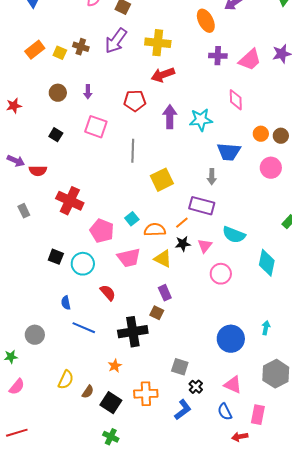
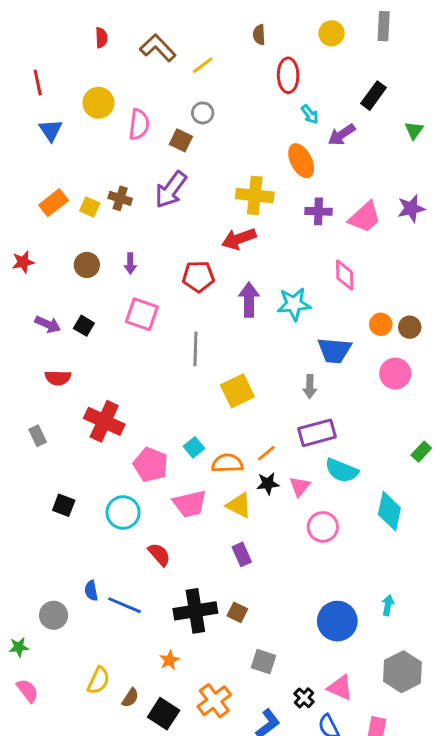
yellow cross: (158, 43) -> (255, 195), moved
red star: (14, 106) -> (23, 262), moved
purple arrow: (16, 161) -> (48, 324), moved
purple rectangle: (202, 206) -> (317, 433), moved, turned -30
black square: (56, 257) -> (64, 505), moved
blue semicircle: (66, 303) -> (91, 591), moved
brown square: (157, 313) -> (237, 612), moved
pink semicircle: (17, 387) -> (27, 691), turned -78
black cross: (196, 387) -> (304, 698), moved
orange cross: (146, 394) -> (214, 701), turned -35

